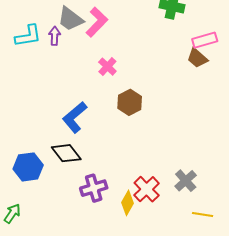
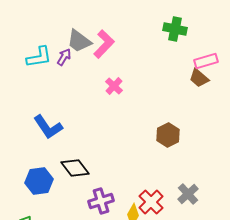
purple arrow: (55, 36) -> (64, 57), turned 30
brown hexagon: (130, 102) -> (168, 135), moved
blue L-shape: (75, 117) -> (48, 127), moved, turned -84

